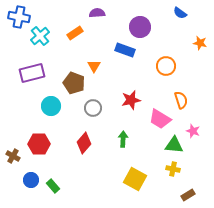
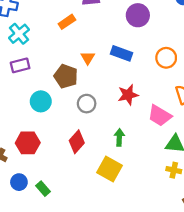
cyan cross: (40, 36) -> (19, 34), moved
blue rectangle: (125, 50) -> (121, 53), moved
purple rectangle: (32, 73) -> (20, 65), size x0.7
yellow square: (135, 179) -> (109, 169), moved

